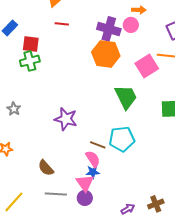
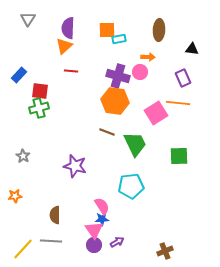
brown line: (98, 145) -> (107, 132), moved
brown semicircle: (46, 168) -> (55, 215), turned 42
gray line: (56, 194) -> (51, 241), moved
purple arrow: (128, 209) -> (117, 242), moved

